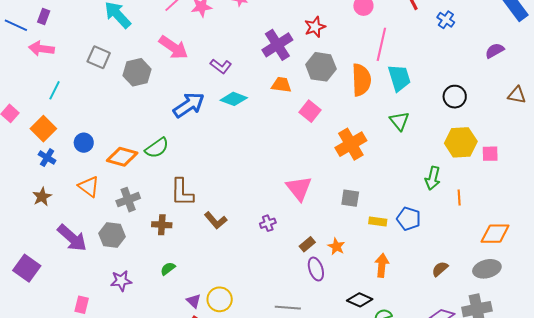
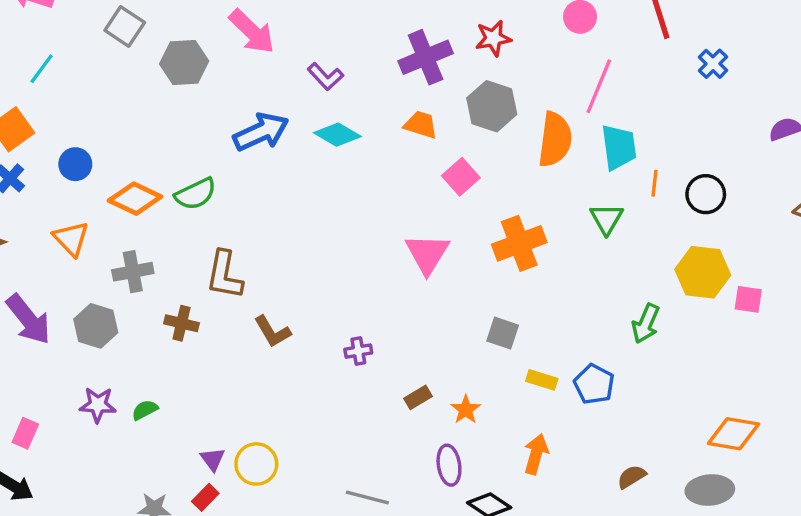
pink triangle: (299, 188) -> (427, 254), moved
orange line: (459, 197) -> (654, 183), moved
green semicircle: (168, 269) -> (145, 410), moved
purple ellipse: (316, 269) -> (449, 465), moved

